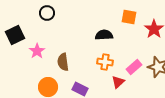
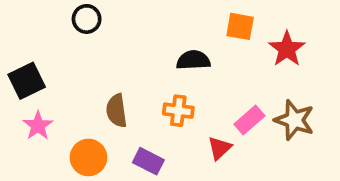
black square: (15, 35) -> (27, 81), moved
pink star: (37, 51) -> (38, 126), moved
orange cross: (105, 62) -> (178, 111), moved

